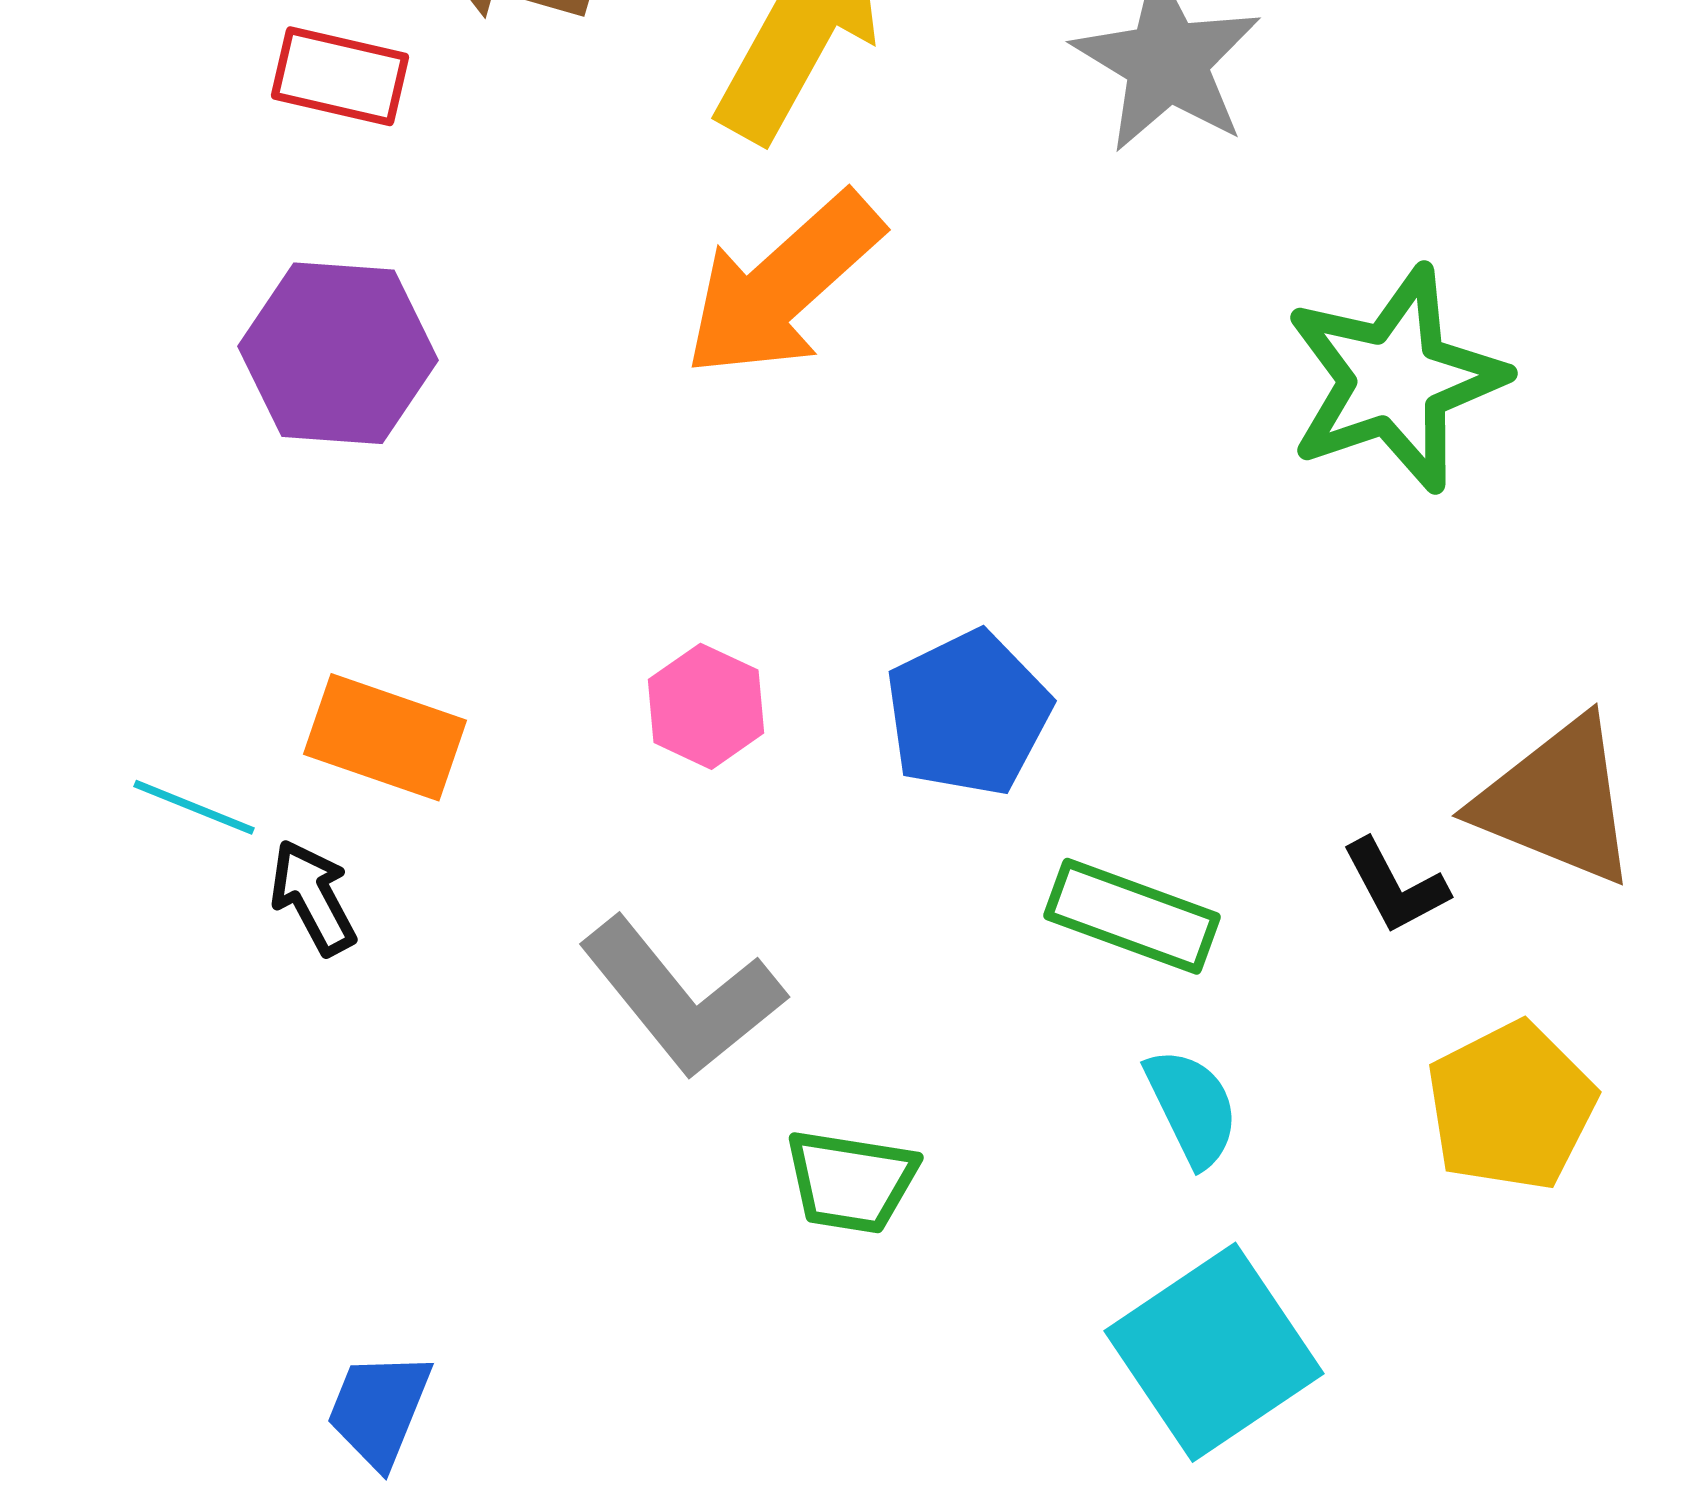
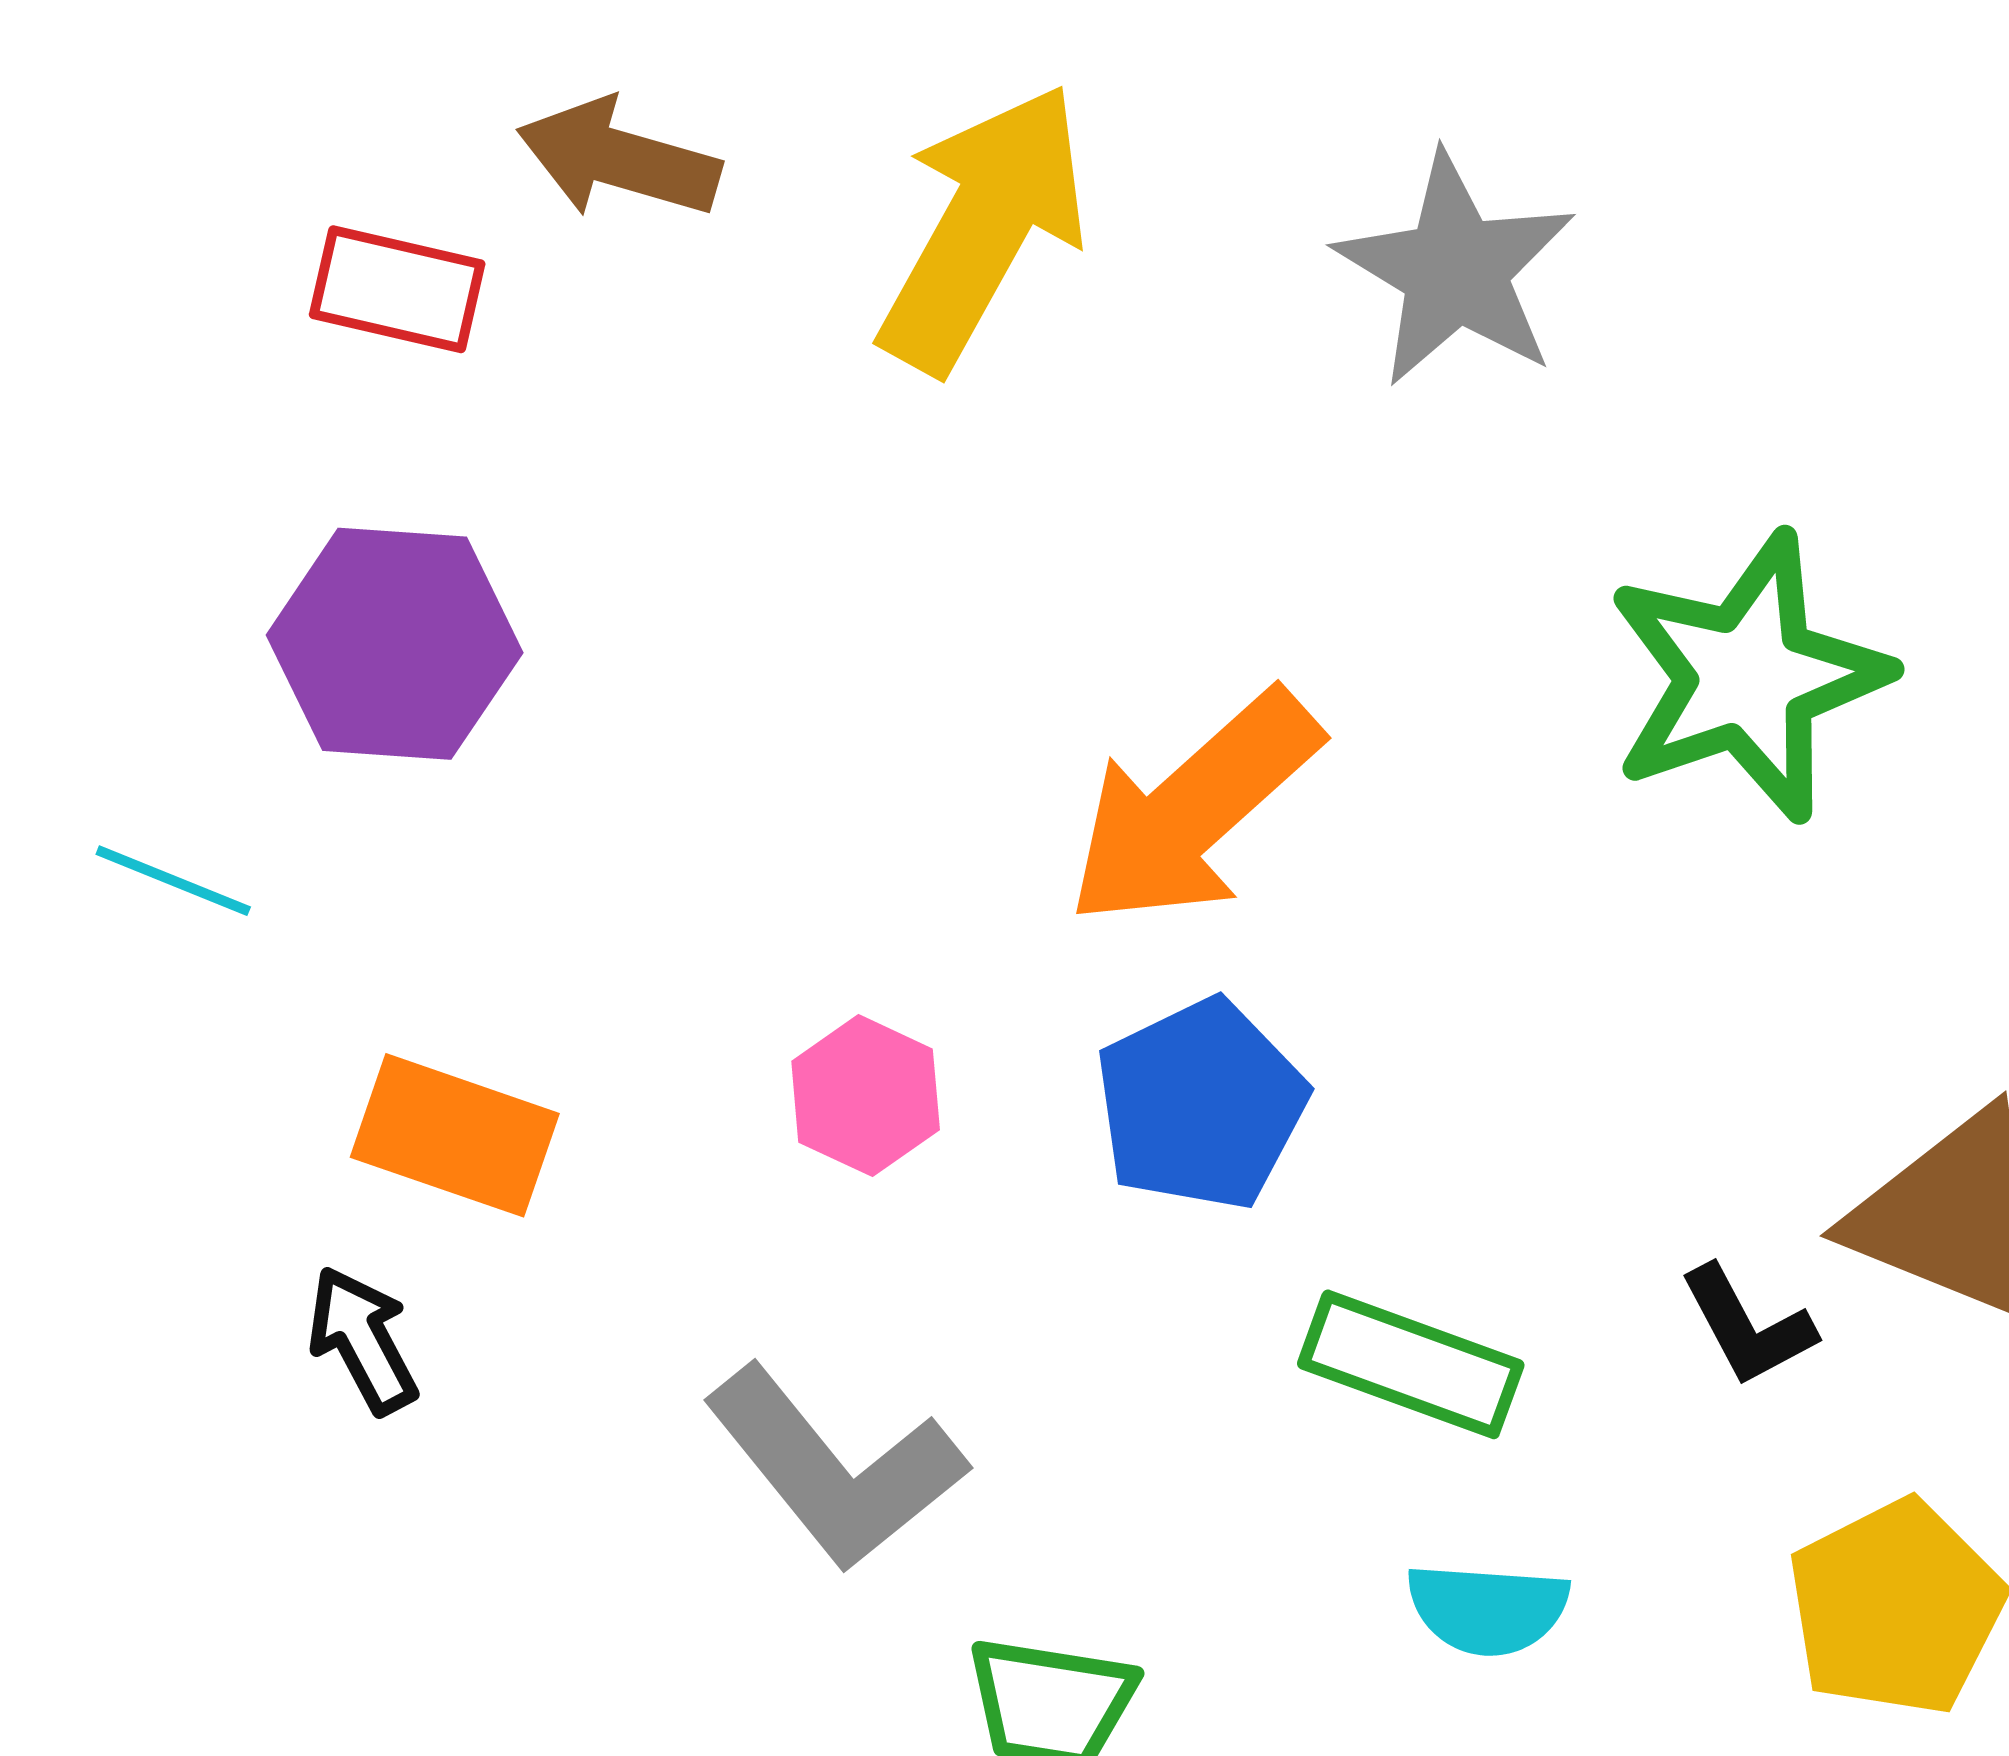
orange arrow: (783, 285) -> (1193, 809), moved
cyan line: (194, 807) -> (173, 881), moved
cyan semicircle: (1192, 1107) -> (1488, 1609), turned 120

